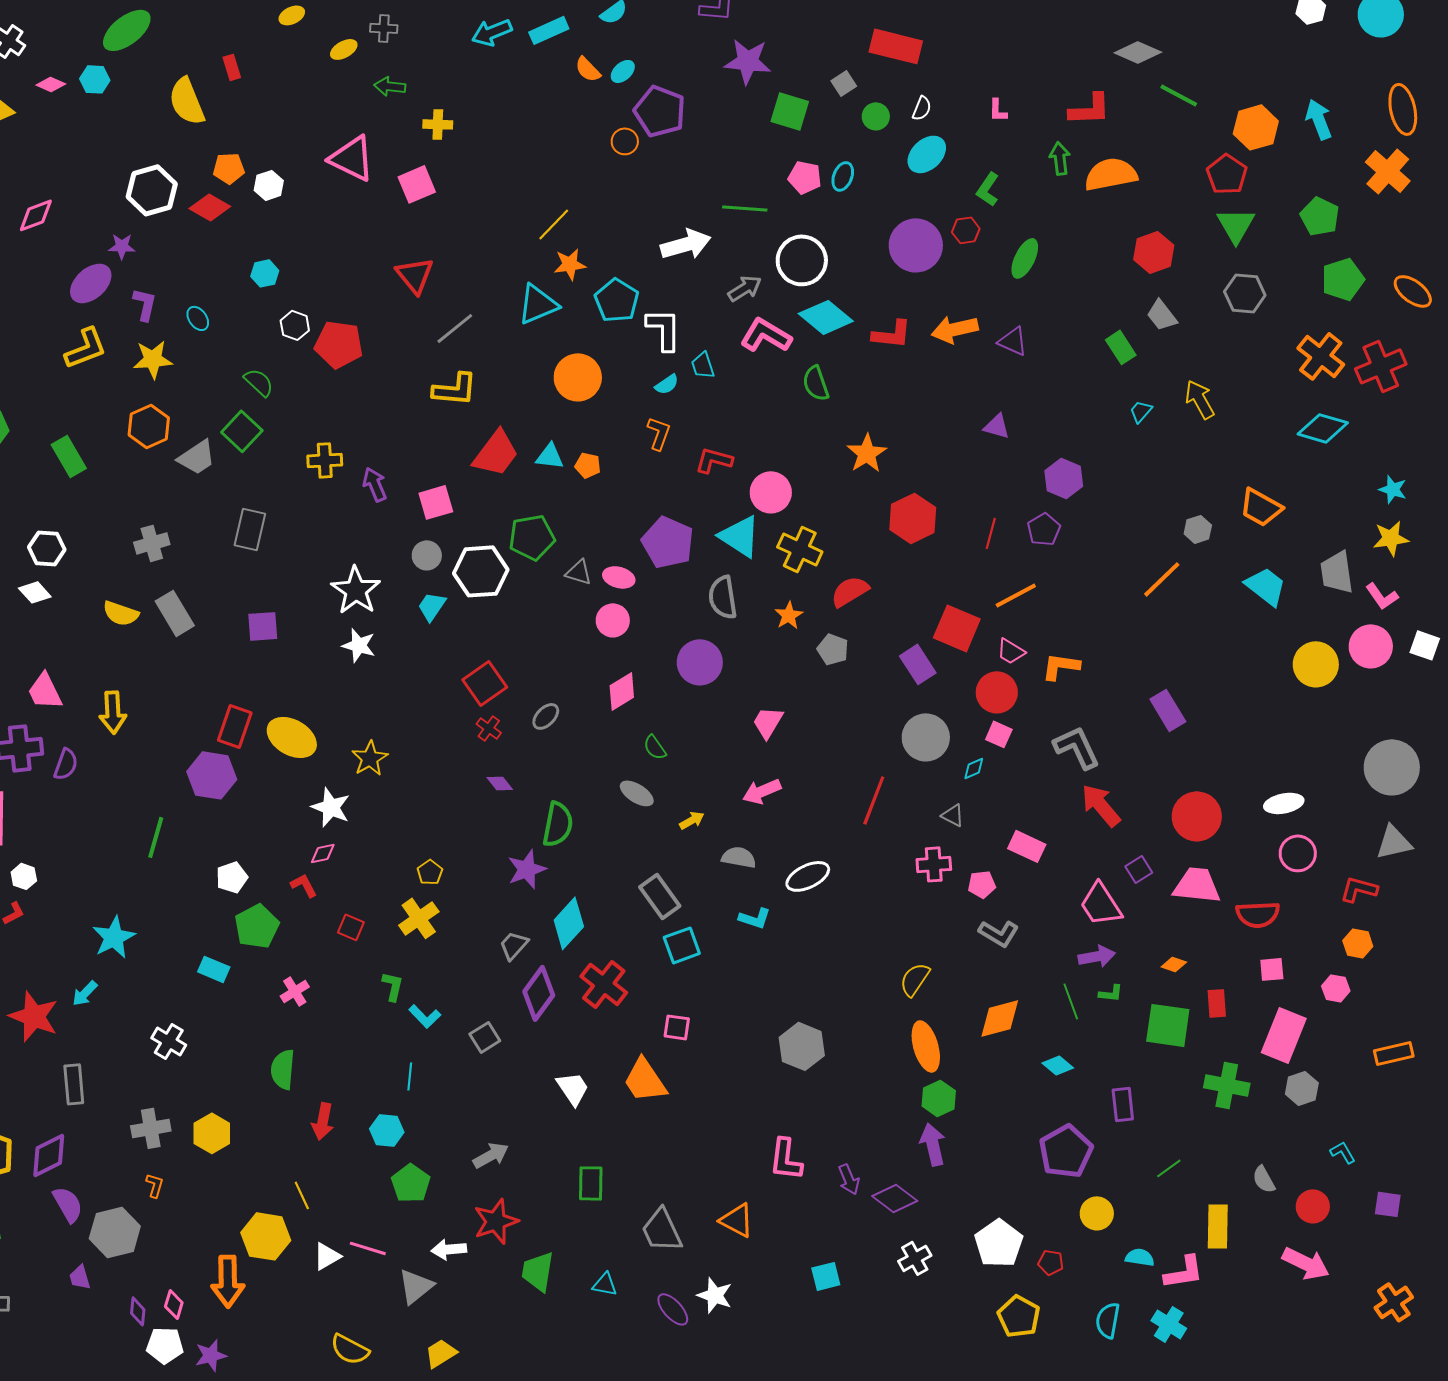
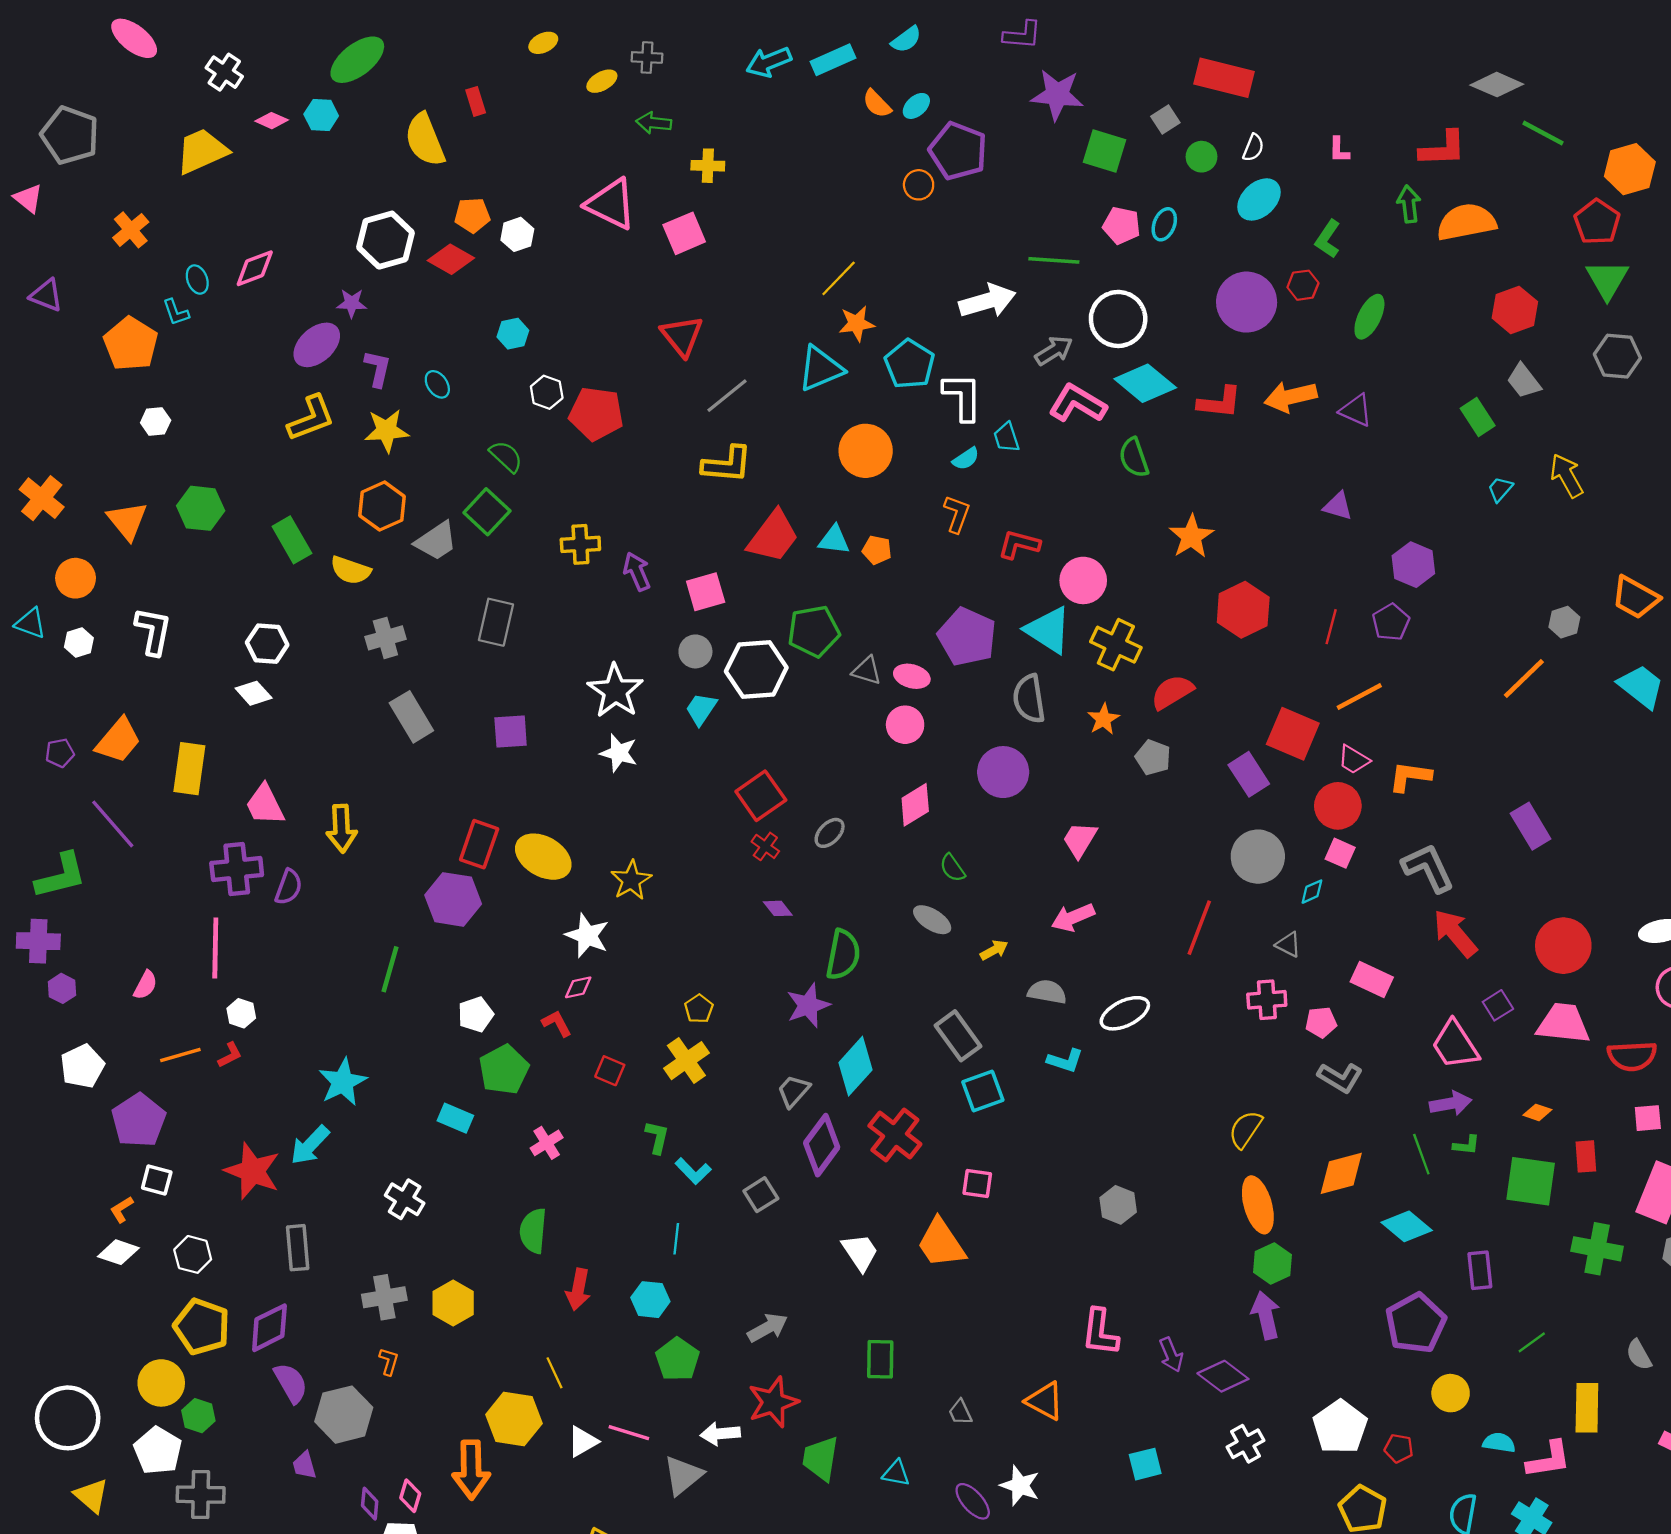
yellow semicircle: (121, 613) -> (351, 570), moved
cyan arrow: (85, 993) -> (310, 1145), size x1.4
gray hexagon: (802, 1046) -> (1118, 1205), size x0.7
cyan diamond: (1058, 1065) -> (1407, 1226), size x1.4
gray trapezoid: (662, 1230) -> (960, 1412), size x0.5

